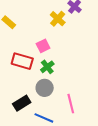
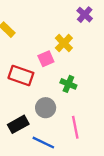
yellow cross: (58, 19) -> (64, 43), moved
green cross: (47, 67) -> (68, 84), moved, turned -32

